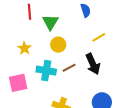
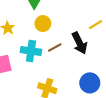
yellow line: (99, 37) -> (96, 25), moved

